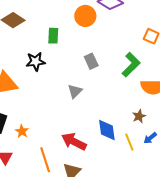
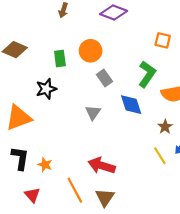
orange circle: (85, 16) -> (91, 51), moved
blue diamond: (107, 130) -> (131, 105), moved

